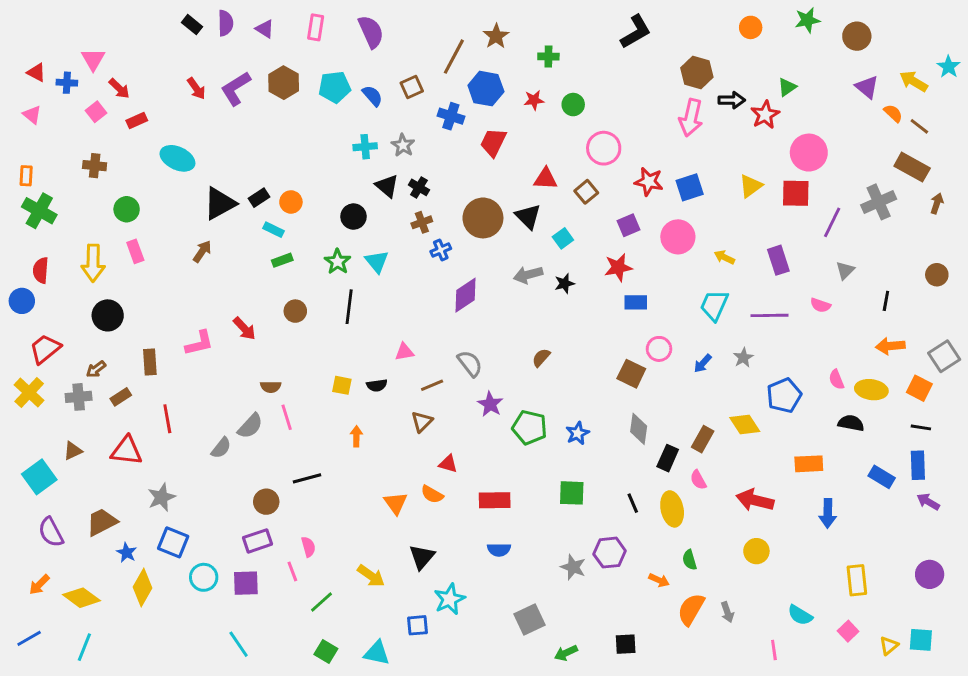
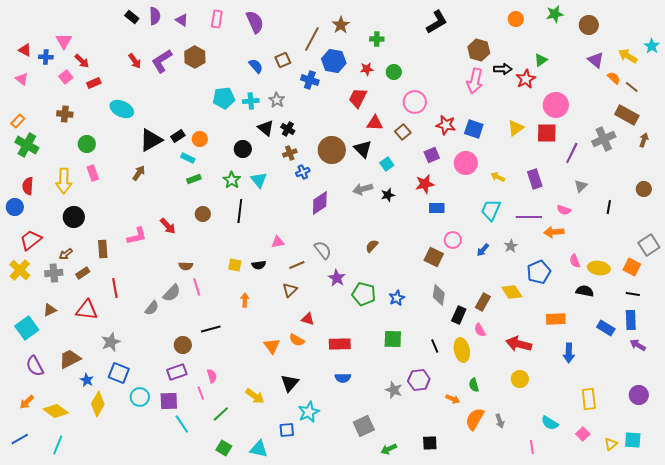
cyan pentagon: (335, 87) -> (224, 98), moved
red trapezoid: (493, 142) -> (358, 98), moved
orange rectangle: (26, 176) -> (18, 121), turned 40
blue square: (690, 187) -> (474, 129), turned 36
orange arrow: (890, 346) -> (554, 232), moved
cyan line: (239, 644) -> (182, 424), moved

